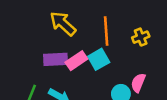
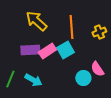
pink semicircle: (138, 83) -> (97, 69), turned -56

